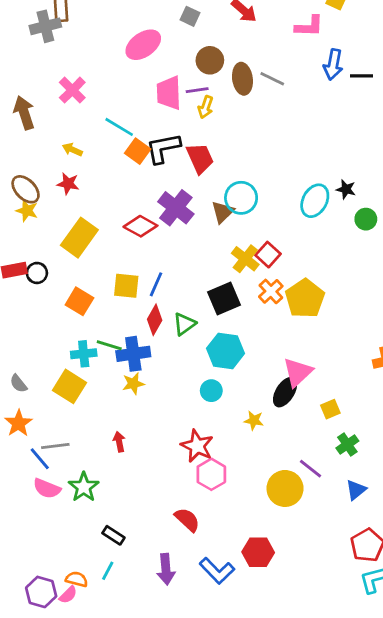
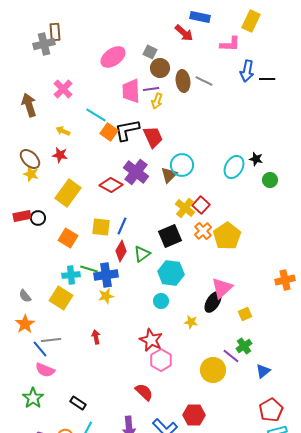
gray square: (190, 16) -> (150, 52), moved
green cross: (347, 445) -> (244, 346), moved
green star: (84, 487) -> (33, 398), moved
black rectangle: (113, 535) -> (78, 403), moved

